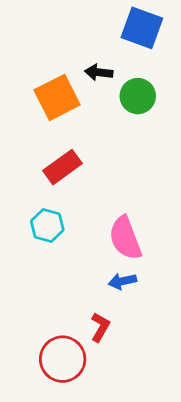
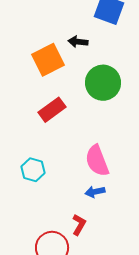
green circle: (138, 96) -> (103, 83), moved, size x1.4
cyan hexagon: (47, 225) -> (33, 170), moved

